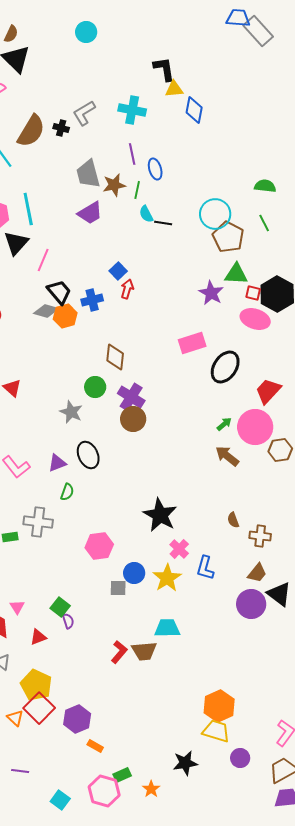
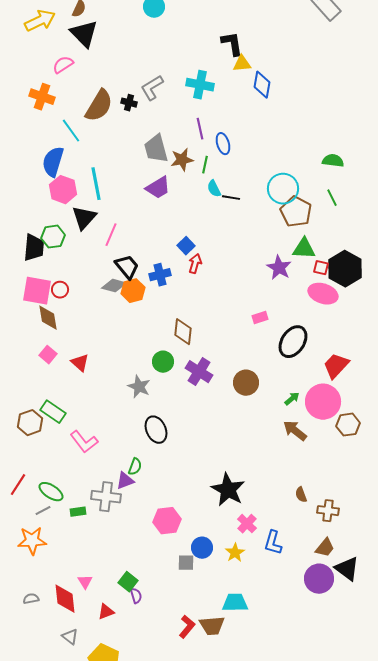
pink rectangle: (192, 343) -> (260, 318), size x0.6
brown circle: (133, 419) -> (246, 383), moved
purple triangle: (57, 463) -> (125, 481), moved
yellow star: (167, 578) -> (235, 553), size x0.7

